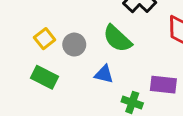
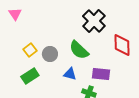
green rectangle: (45, 77) -> (30, 76), turned -60
purple rectangle: (163, 85) -> (101, 74), moved

